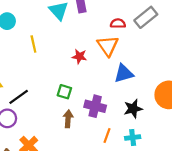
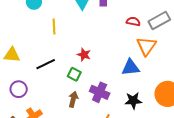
orange triangle: (108, 46) -> (146, 46), moved
red star: (79, 56) -> (84, 55), moved
black line: (19, 97) -> (46, 64), moved

